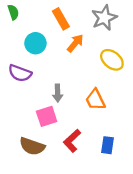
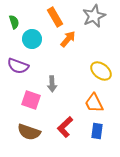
green semicircle: (13, 12) -> (14, 22), moved
yellow ellipse: (112, 60) -> (101, 71), moved
orange trapezoid: (95, 100) -> (94, 103), moved
pink square: (47, 116) -> (31, 100), moved, turned 36

